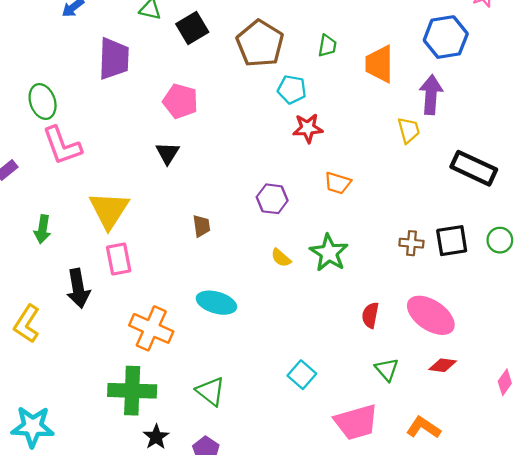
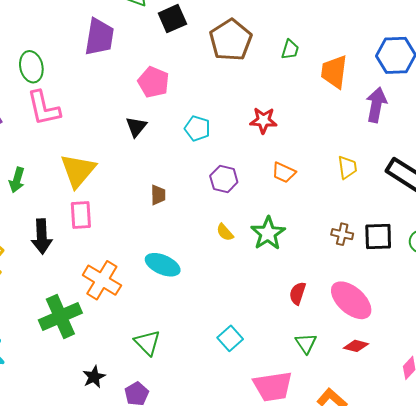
cyan pentagon: (292, 89) -> (197, 128), moved
yellow trapezoid: (409, 130) -> (347, 167), moved
green cross: (132, 391) -> (60, 317), moved, turned -33

